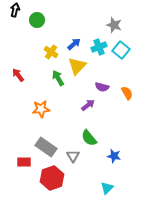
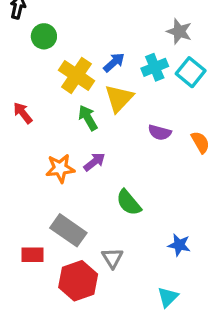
green circle: (37, 20) -> (44, 36), moved
yellow cross: (51, 52) -> (77, 75), size x1.5
purple arrow: (88, 105) -> (94, 162), moved
green semicircle: (89, 138) -> (129, 203), moved
gray triangle: (73, 156) -> (112, 258), moved

